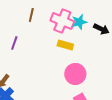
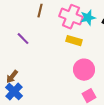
purple line: (14, 43) -> (23, 39), turned -64

